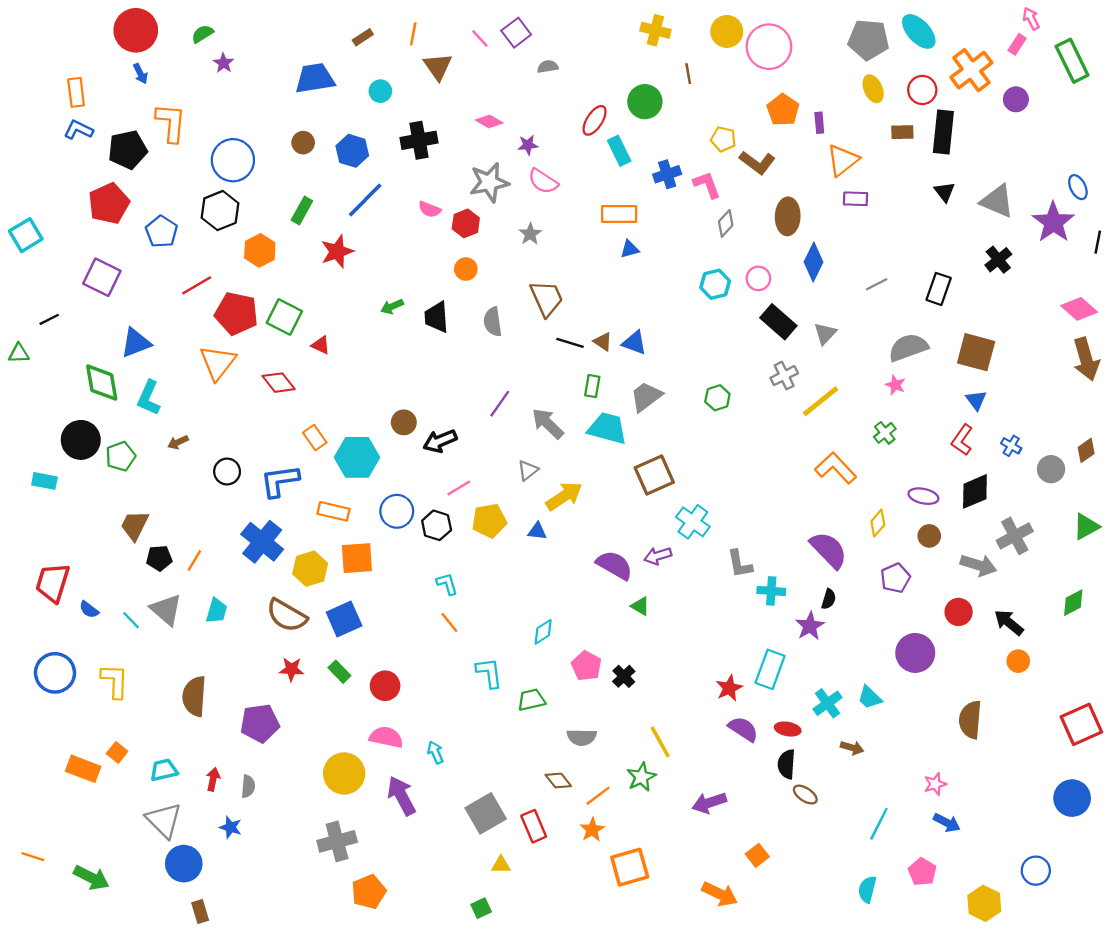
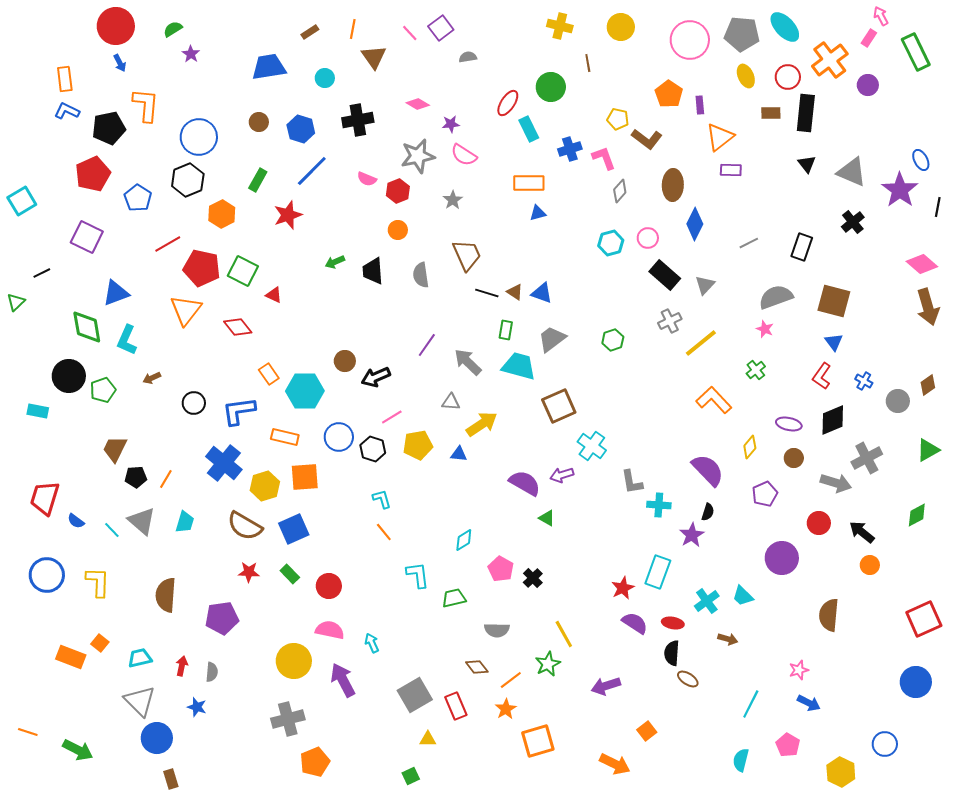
pink circle: (769, 47) -> (690, 40), moved
green triangle: (19, 353) -> (16, 302), turned -42
gray triangle: (528, 470) -> (451, 402), turned 42

